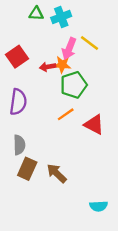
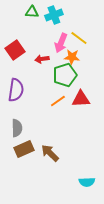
orange star: (62, 65) -> (72, 57), moved
red triangle: (94, 125) -> (81, 99), moved, turned -30
brown rectangle: (27, 169) -> (24, 149), turned 42

